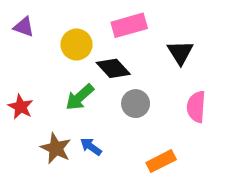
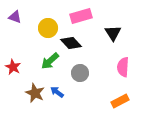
gray circle: (136, 104) -> (80, 73), moved
orange rectangle: (161, 161) -> (120, 101), moved

